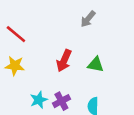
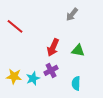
yellow star: (15, 66) -> (14, 76), moved
purple cross: (61, 101) -> (51, 70), moved

